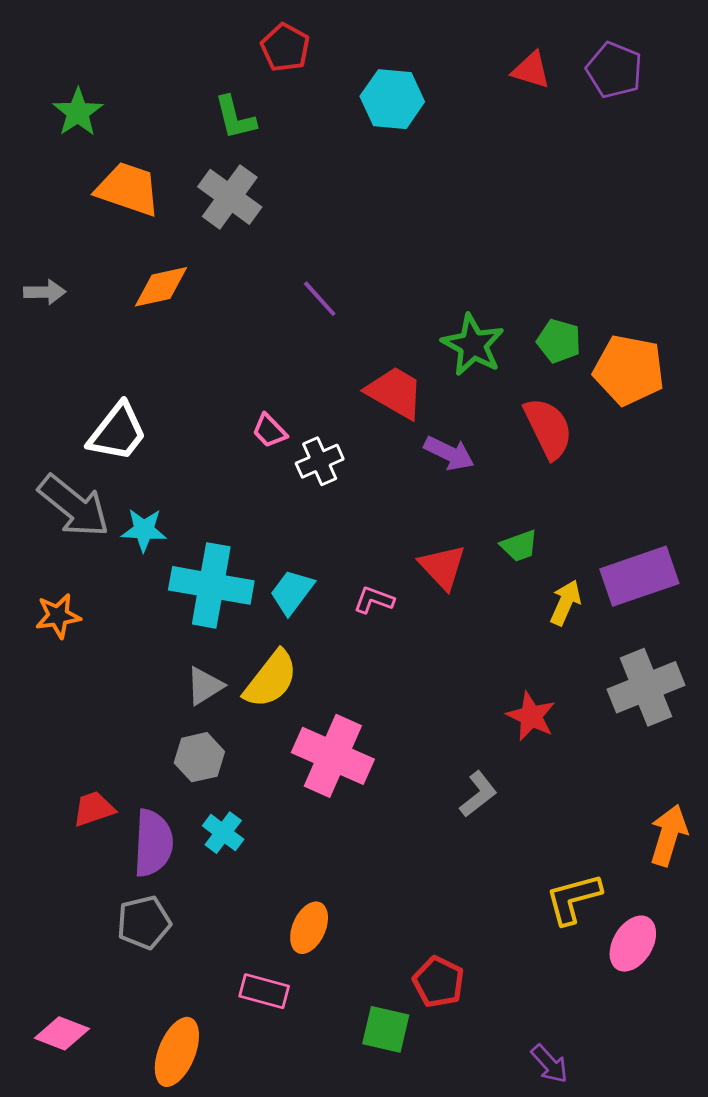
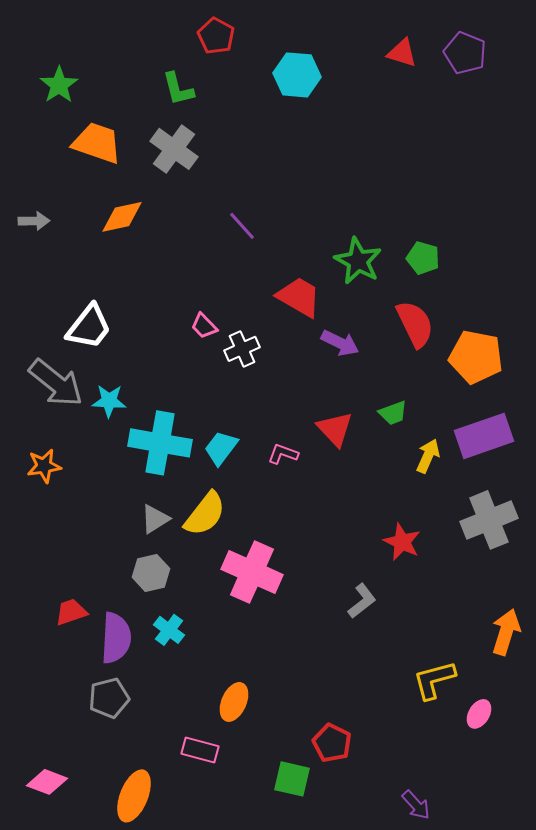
orange pentagon: (629, 370) -> (476, 357), moved
pink ellipse: (633, 944) -> (479, 714), size x0.7

